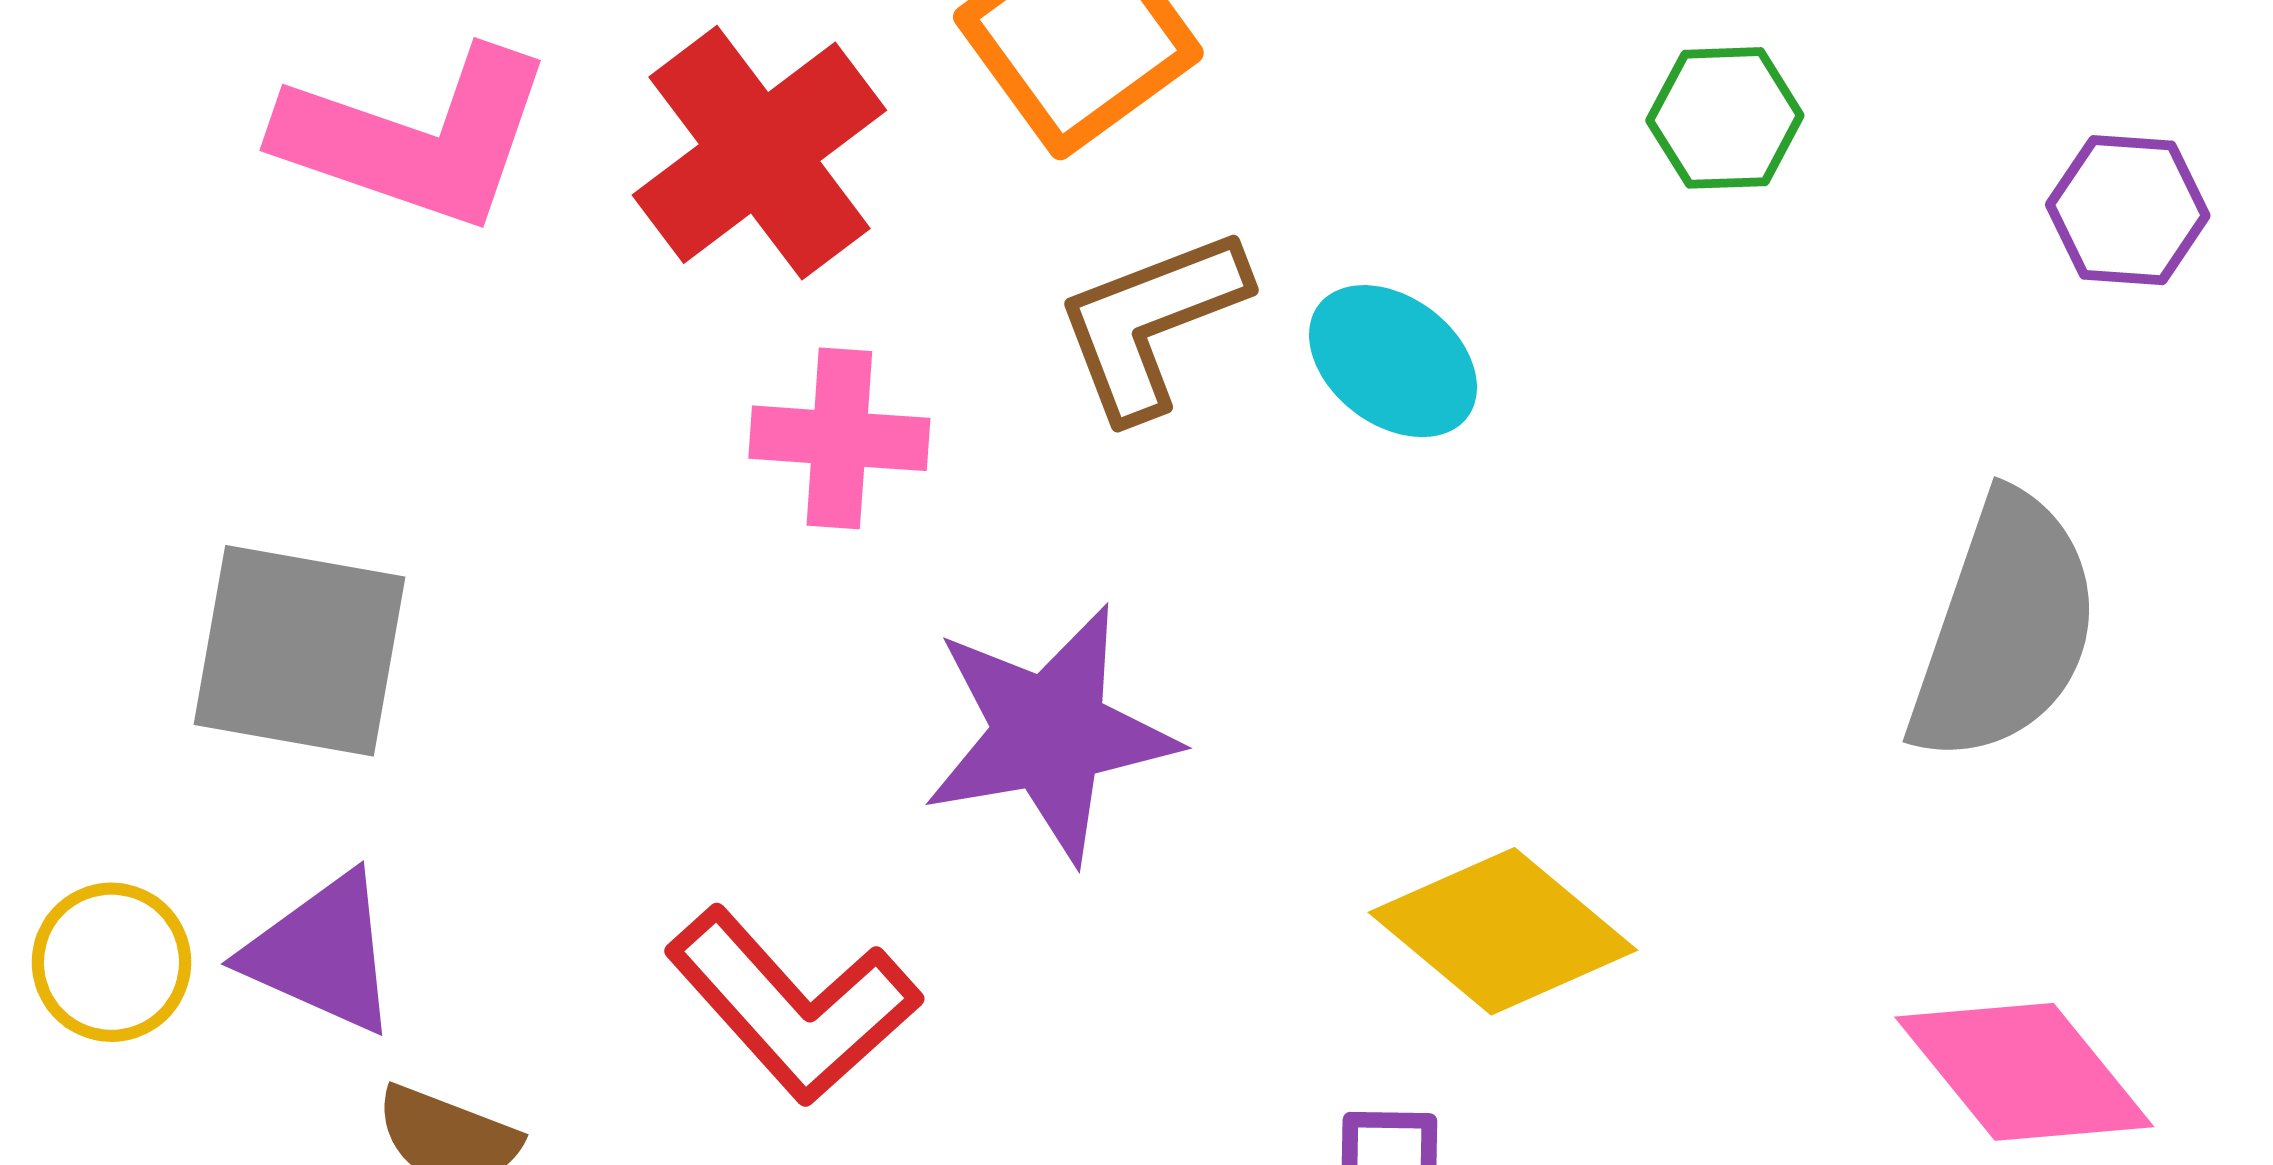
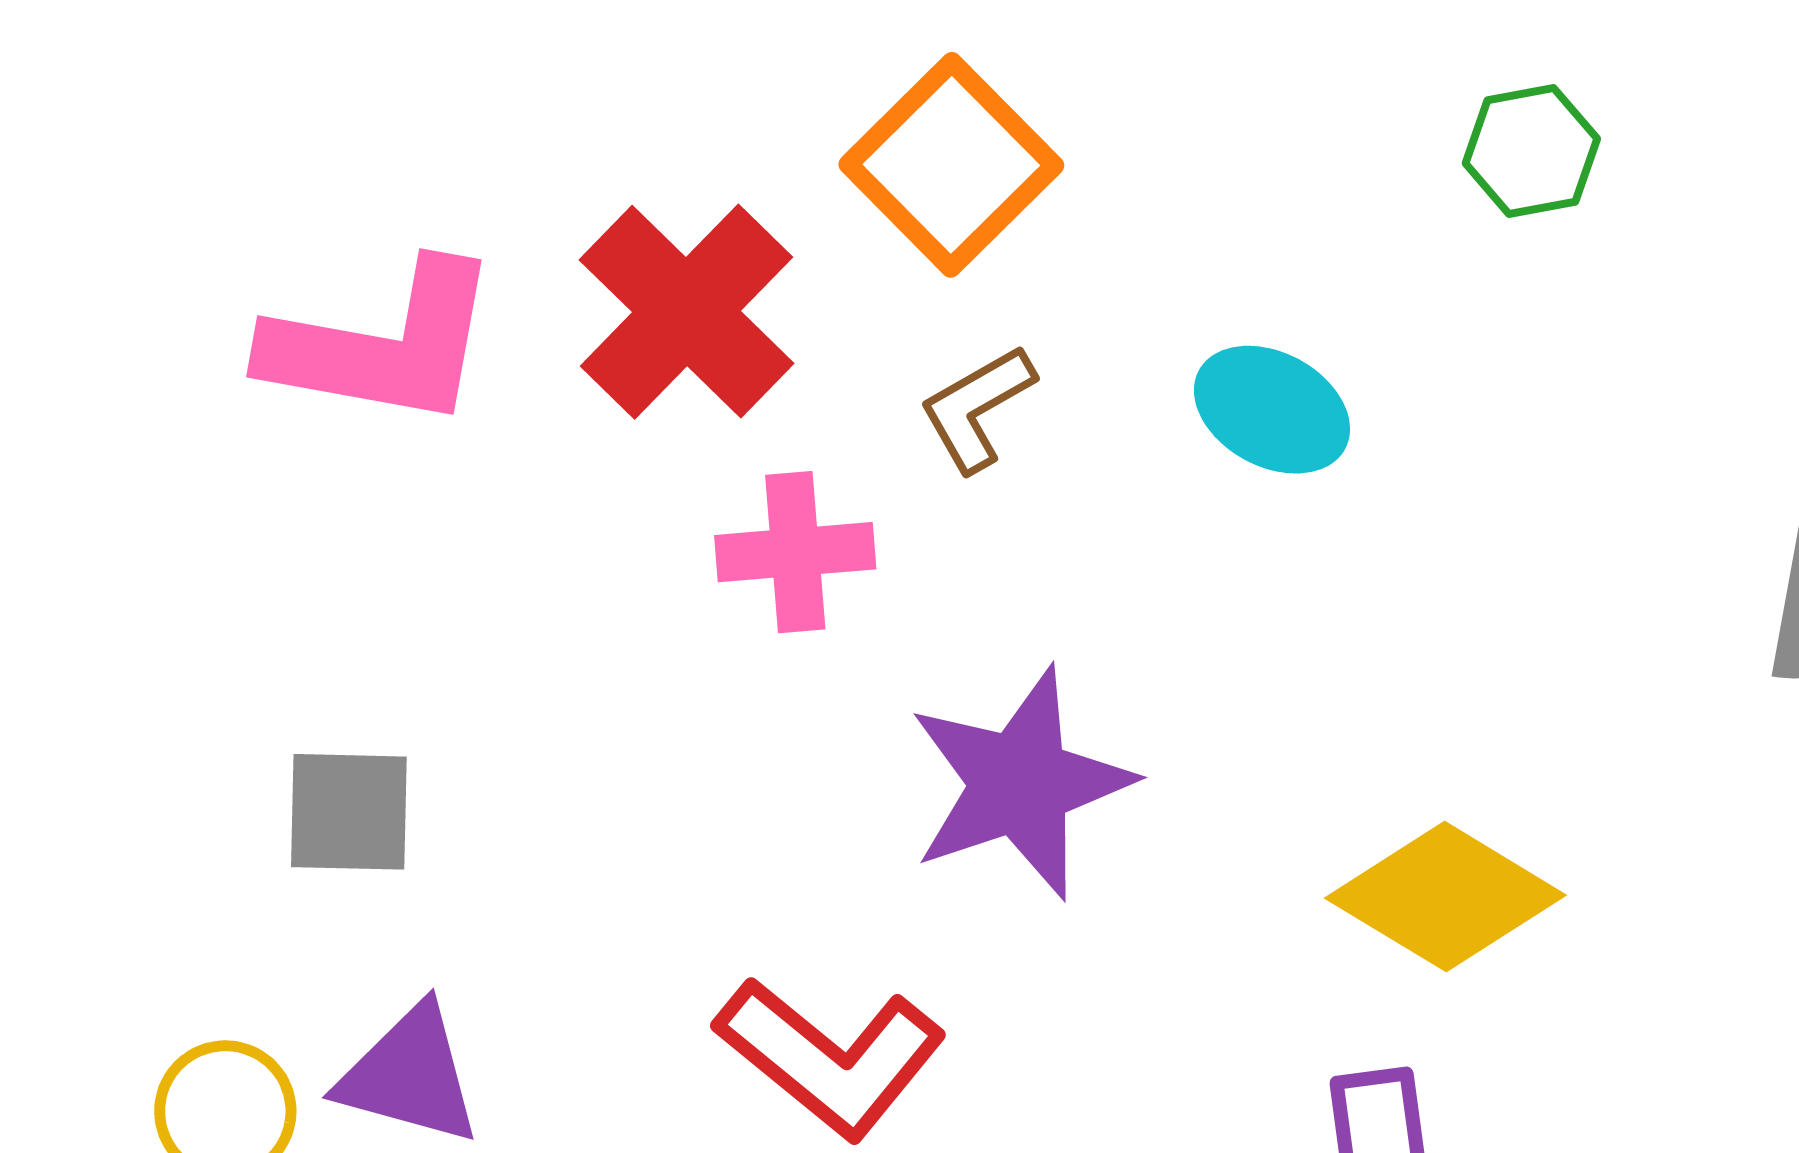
brown L-shape: (1151, 323) -> (977, 408), moved, size x0.7
gray square: (300, 651) -> (349, 812), size x0.7

